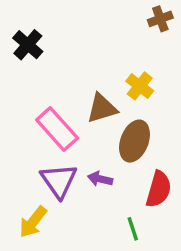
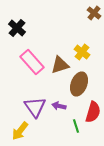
brown cross: (160, 19) -> (94, 13), turned -32
pink rectangle: (57, 129) -> (32, 62), moved
green line: (133, 229) -> (76, 126), moved

